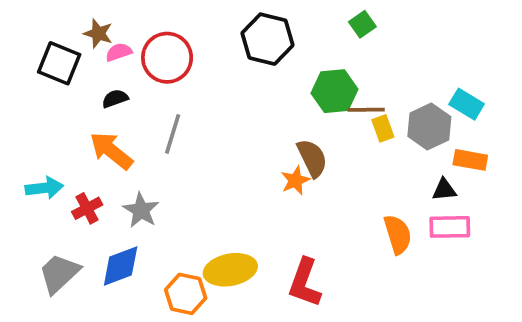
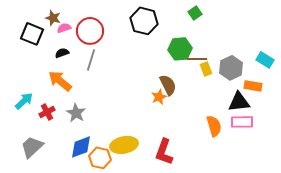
cyan rectangle: (467, 104) -> (265, 60), moved
gray line: (173, 134) -> (91, 60), moved
cyan arrow: (44, 188) -> (24, 101), turned -36
black triangle: (444, 190) -> (239, 102), size x1.6
blue diamond: (121, 266) -> (81, 147), moved

